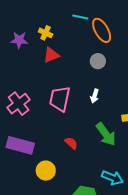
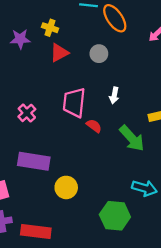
gray circle: (98, 61) -> (99, 54), moved
pink cross: (19, 104) -> (27, 113), size x0.7
red semicircle: (71, 143) -> (94, 126), moved

